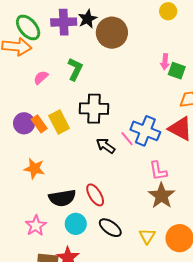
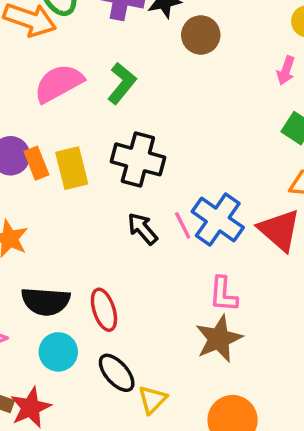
brown circle: (112, 33) -> (201, 35), size x0.7
pink arrow: (165, 62) -> (286, 71), moved
pink semicircle: (41, 78) -> (59, 83), size x1.8
yellow triangle: (147, 236) -> (152, 400), moved

